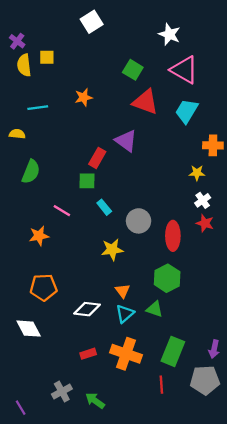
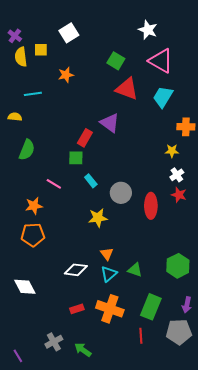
white square: (92, 22) -> (69, 33), moved
orange star: (84, 97) -> (66, 75), moved
green hexagon: (167, 278) -> (178, 266), moved
orange pentagon: (44, 287) -> (33, 235), moved

